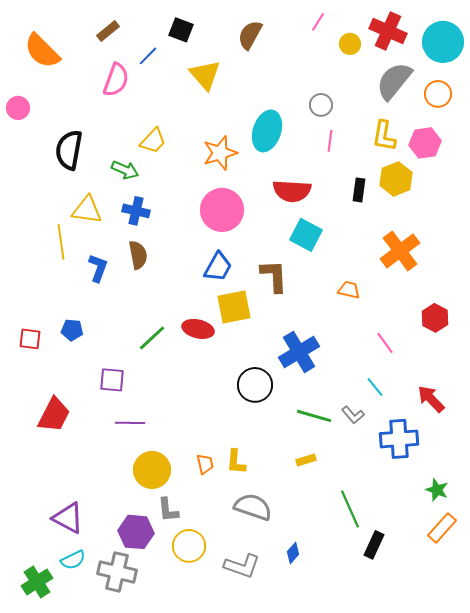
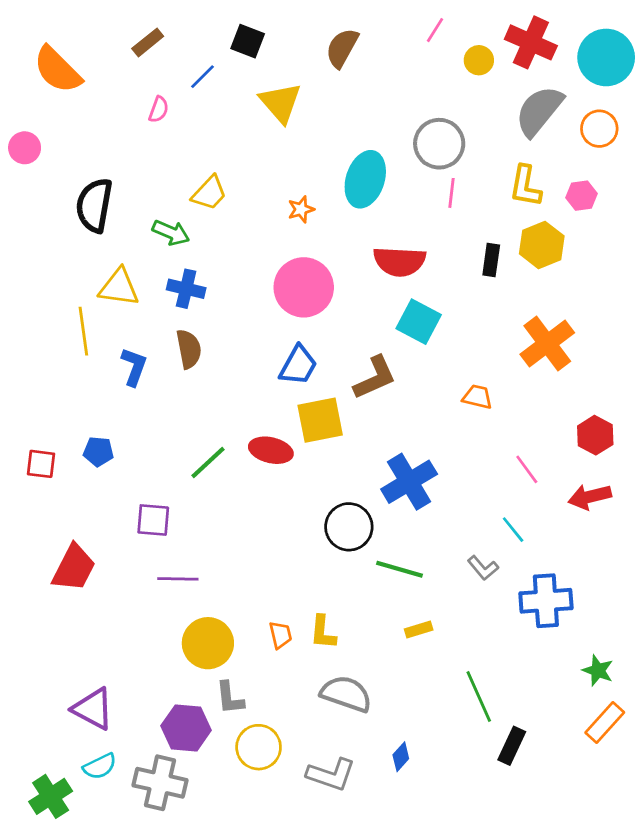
pink semicircle: (116, 80) -> (159, 109), size x0.6
gray circle: (321, 105) -> (439, 144), size x1.6
pink hexagon: (425, 143) -> (581, 196), size x0.7
orange star: (220, 153) -> (301, 209), size x0.6
brown L-shape: (274, 276) -> (375, 378), turned 69
red arrow: (431, 399) -> (590, 497), moved, turned -60
green line: (314, 416) -> (399, 569), moved

